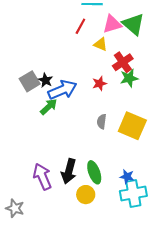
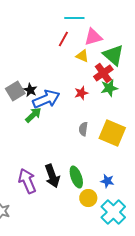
green triangle: (133, 24) -> (113, 55), moved
black arrow: (69, 171) -> (52, 176), turned -35
cyan cross: (133, 193) -> (113, 212), moved, turned -35
yellow circle: (86, 195) -> (88, 198), moved

